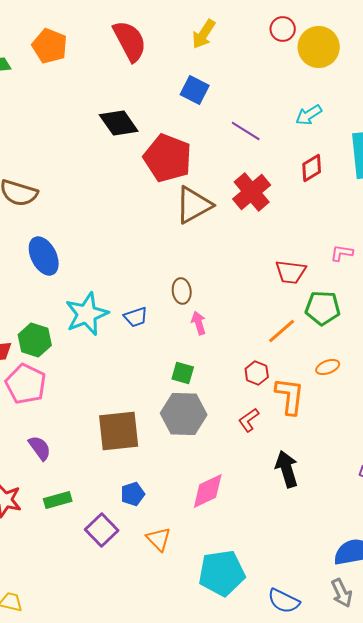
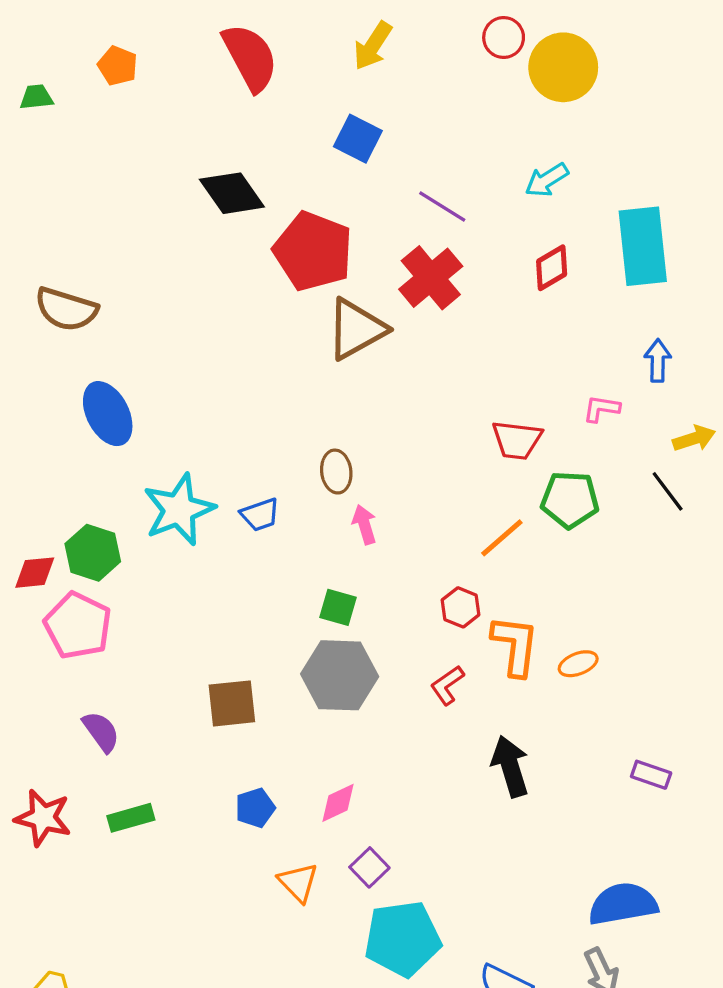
orange pentagon: (50, 46) -> (118, 66), size x0.7
red cross: (252, 192) -> (431, 278), moved
orange ellipse: (328, 367) -> (578, 664), moved
brown square: (119, 431) -> (232, 703), size x0.7
pink diamond: (208, 491) -> (338, 803), moved, size x0.7
purple square: (102, 530) -> (369, 867), moved, size x0.7

